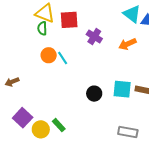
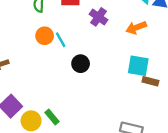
cyan square: (122, 89) -> (138, 66), moved
black circle: (94, 94) -> (81, 64), moved

